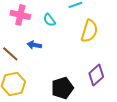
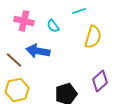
blue arrow: (34, 45) -> (38, 51), size x1.6

